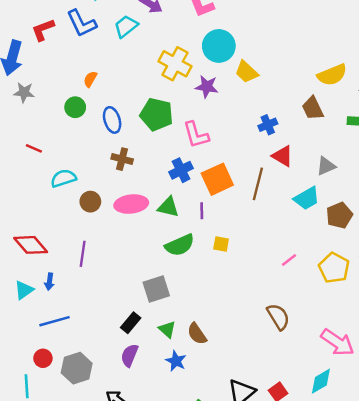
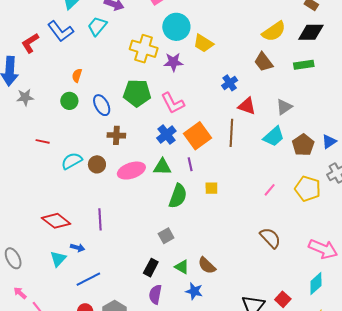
brown circle: (90, 202) -> (97, 164), moved
green semicircle: (180, 245) -> (178, 196), turned -35
blue arrow: (49, 282) -> (78, 248), turned -72
gray square: (156, 289) -> (166, 236), size x0.7

